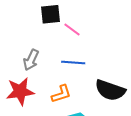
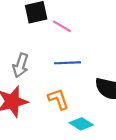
orange L-shape: (61, 94) -> (58, 99), turned -85

